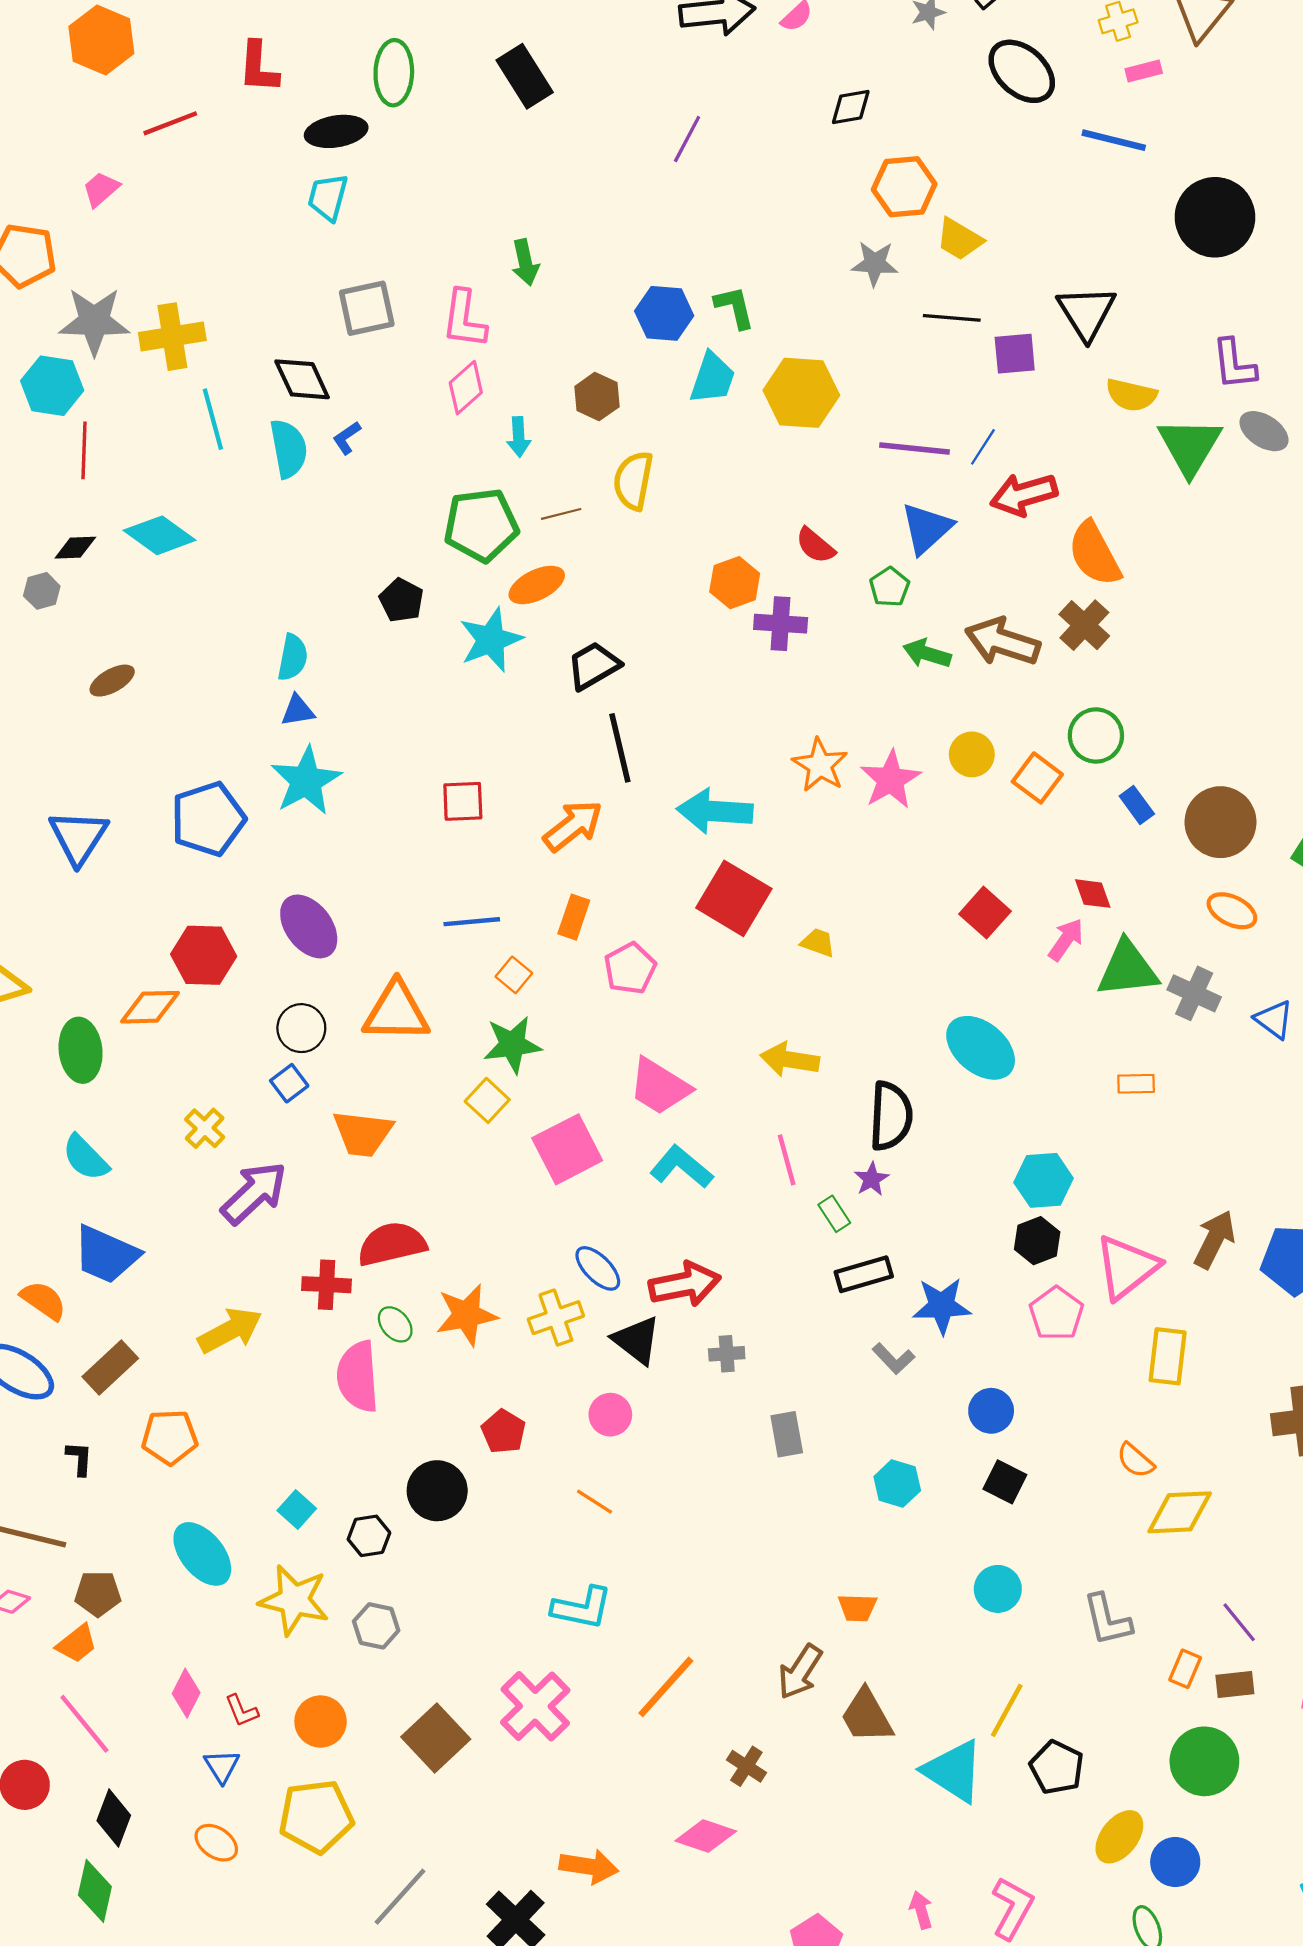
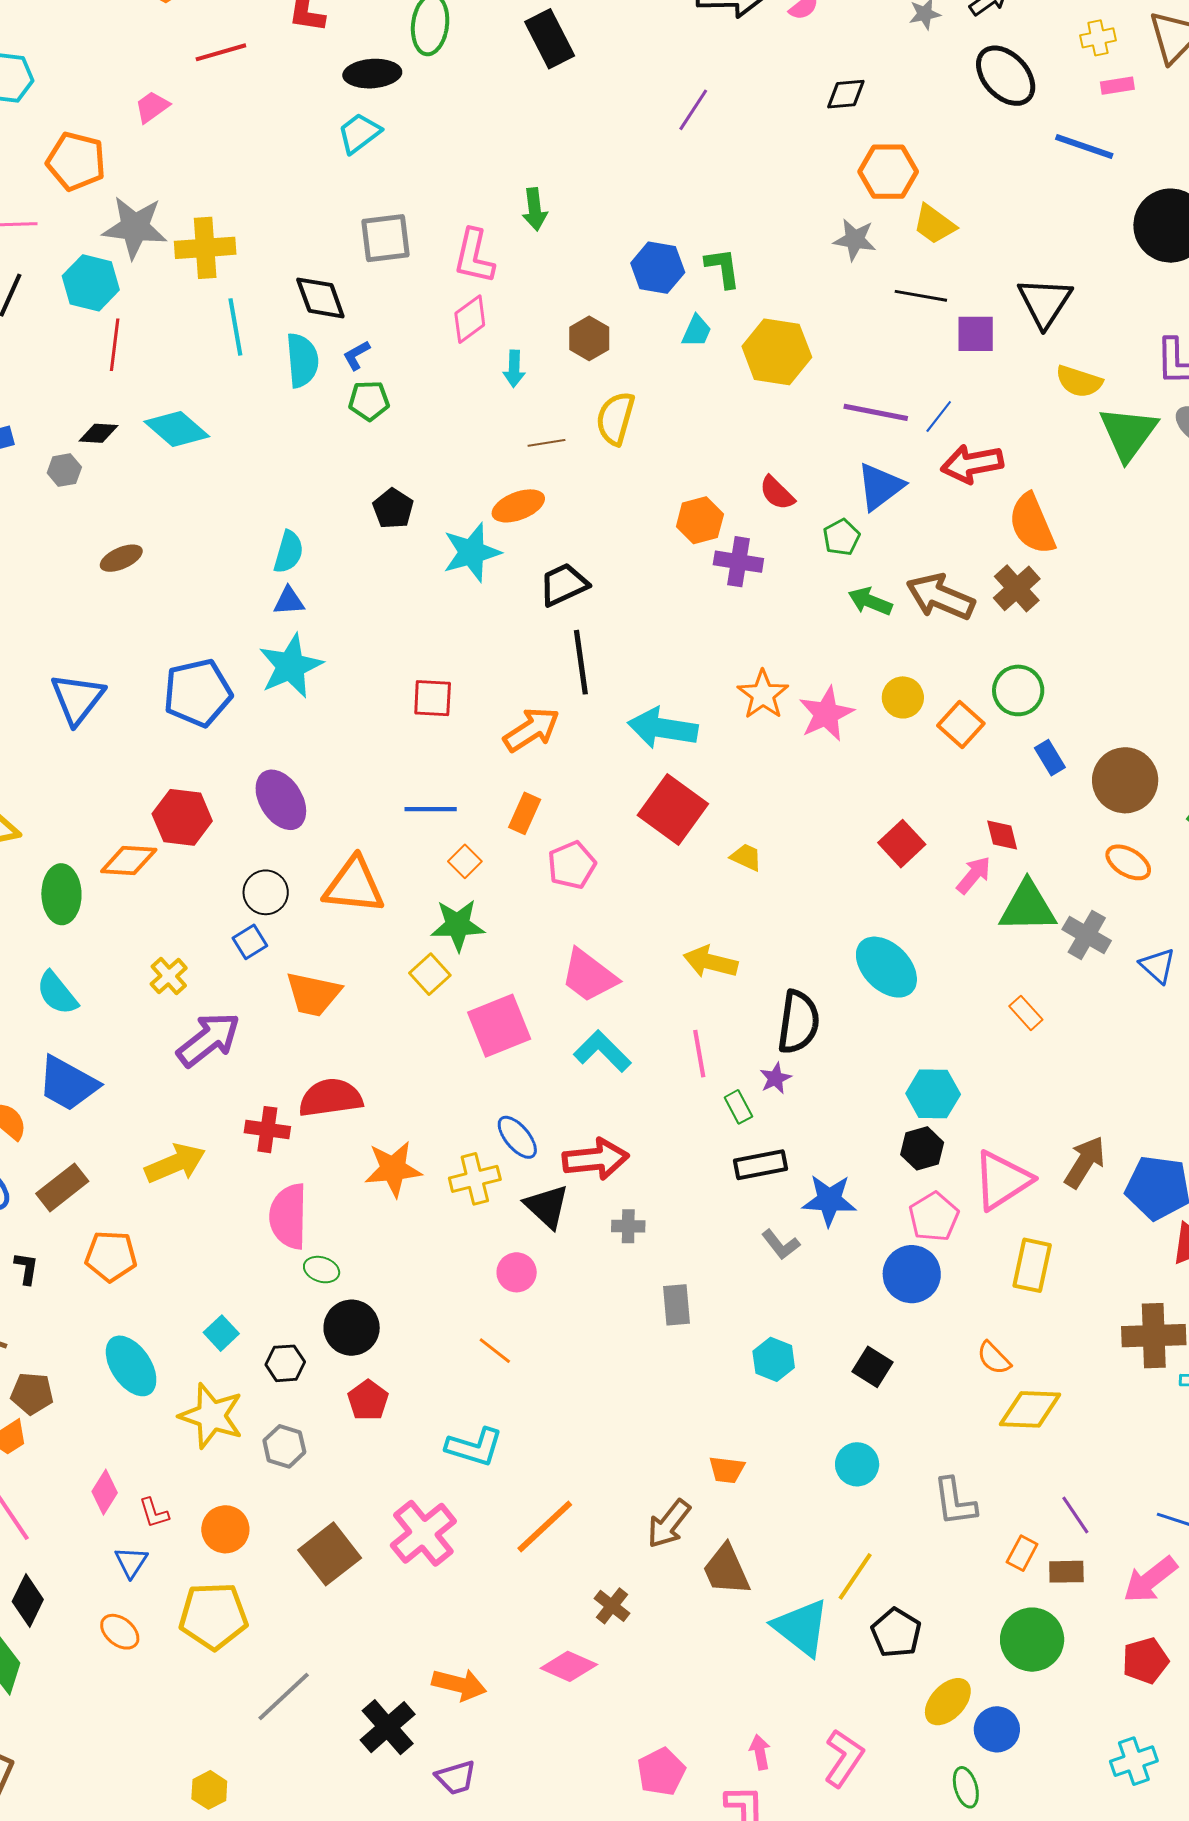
cyan trapezoid: (328, 197) -> (359, 133), turned 33
cyan trapezoid: (712, 378) -> (697, 331), size x0.7
green pentagon: (481, 525) -> (369, 401), moved, size x0.6
orange rectangle: (1136, 1084) -> (1026, 1013), turned 44
green ellipse: (395, 1324) -> (322, 1270), moved, turned -36
blue circle: (991, 1411) -> (912, 1274), moved, size x1.4
red pentagon: (504, 1432) -> (368, 1400), moved

